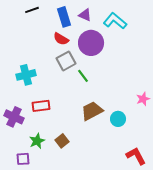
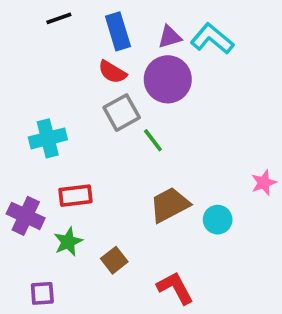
purple triangle: (85, 15) -> (170, 37), moved, turned -40
green star: (37, 141) -> (68, 242), moved
red L-shape: (136, 156) -> (175, 288), moved

